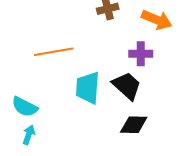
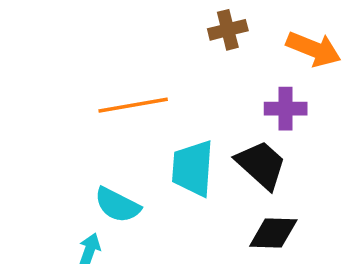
cyan semicircle: (25, 107) -> (117, 205), moved

